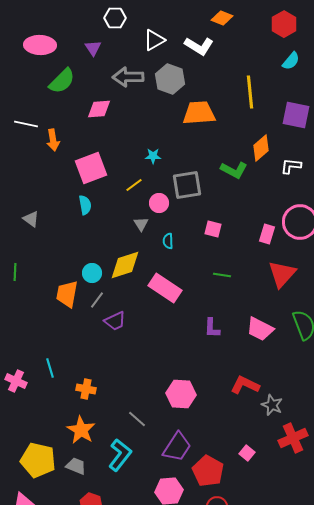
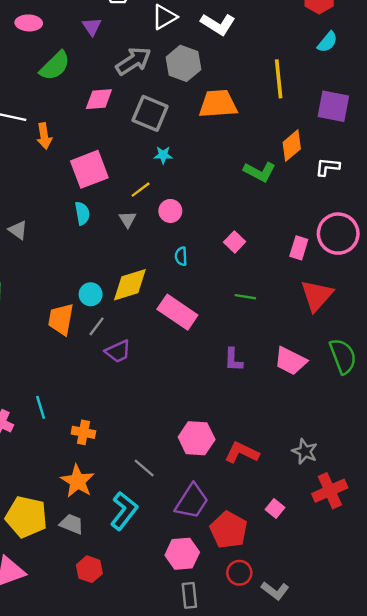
pink ellipse: (40, 45) -> (29, 23), size x0.7
gray arrow: (128, 77) -> (133, 61), turned 148
gray square: (187, 185) -> (150, 113), moved, turned 32
gray triangle: (141, 224) -> (127, 219), moved
pink square: (213, 229) -> (235, 242), turned 30
red L-shape: (245, 385) -> (242, 453), moved

